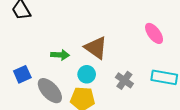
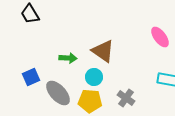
gray cross: (124, 80) -> (126, 98), moved

